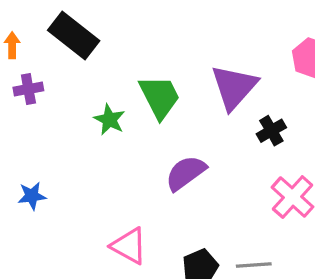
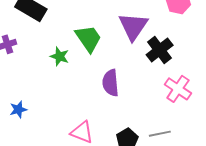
black cross: (271, 131) -> (160, 50), size x1.5
purple semicircle: (186, 173) -> (111, 83), turned -52

